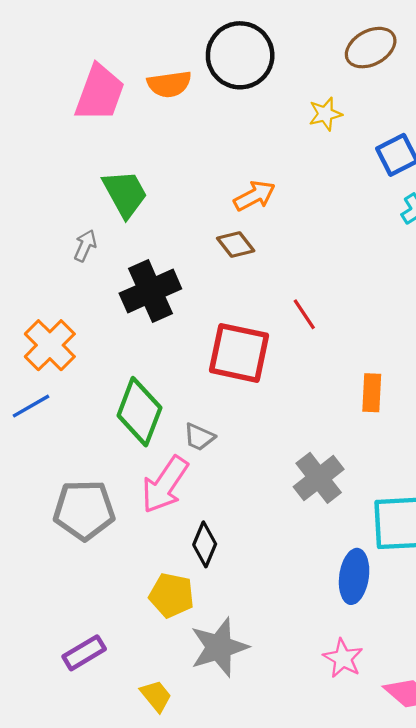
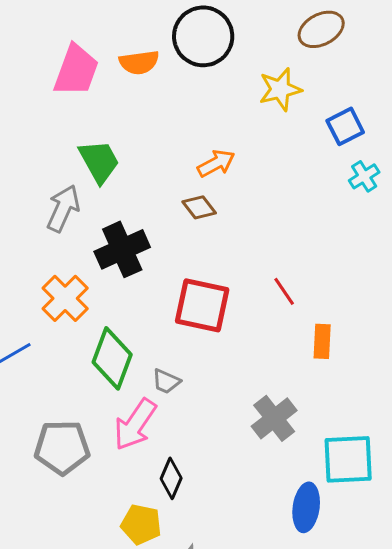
yellow star: (325, 114) -> (280, 89), size x1.4
gray arrow: (85, 246) -> (63, 208), size x1.6
red line: (304, 314) -> (284, 291), moved
orange cross: (50, 345) -> (65, 298), moved

